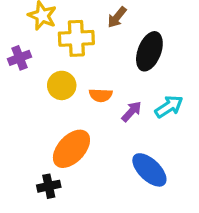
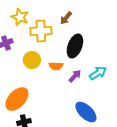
black ellipse: (149, 51) -> (75, 46), moved
orange ellipse: (71, 149) -> (17, 99), moved

